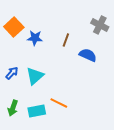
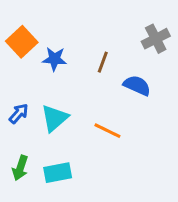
gray cross: (100, 25) -> (156, 39), turned 36
orange line: (59, 103) -> (107, 131), moved

